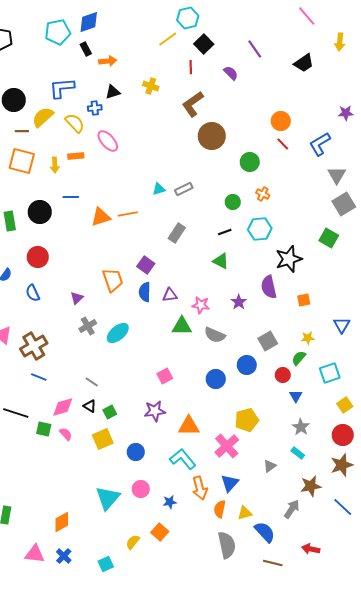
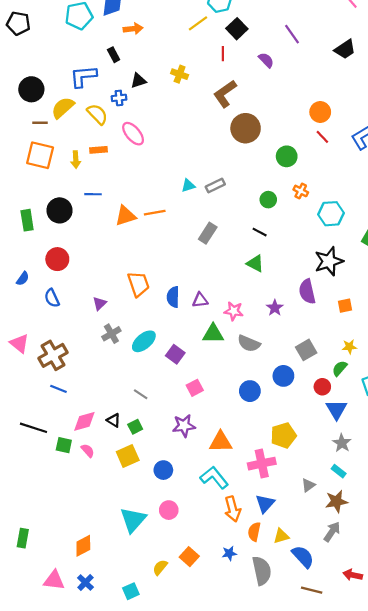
black rectangle: (86, 49) -> (114, 55), moved
orange arrow: (108, 61) -> (133, 29), moved
cyan hexagon: (260, 229) -> (331, 214), moved
black line: (225, 232) -> (260, 232), turned 48
purple square: (146, 265) -> (175, 354), moved
gray line: (92, 382) -> (141, 394), moved
blue triangle: (296, 396) -> (336, 409), size x1.5
pink cross: (227, 446) -> (262, 464), turned 30
brown star: (311, 486) -> (336, 501), moved
blue star: (170, 502) -> (229, 553), moved

